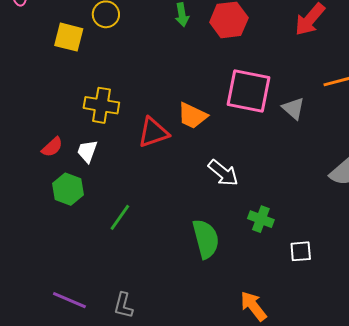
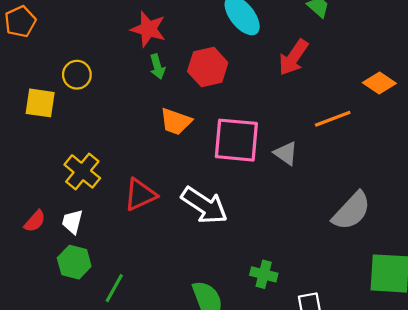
yellow cross: (101, 105) -> (82, 171), turned 36
orange trapezoid: (192, 116) -> (176, 122), moved
white arrow: (223, 173) -> (204, 205), moved, size x1.4
green hexagon: (68, 189) -> (74, 262), moved

